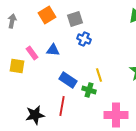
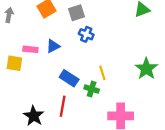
blue triangle: (53, 50) -> (53, 46), turned -32
pink rectangle: (32, 53) -> (30, 49), turned -48
black star: (35, 115) -> (34, 116), turned -30

